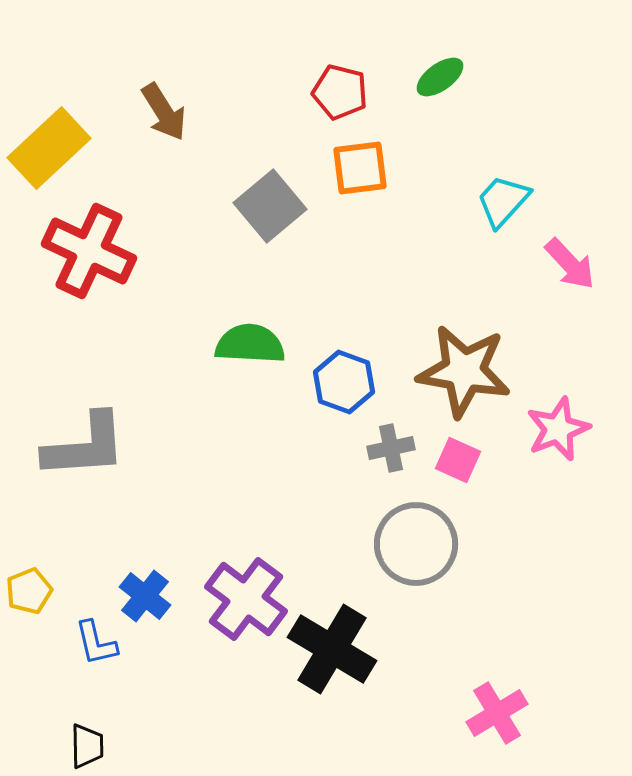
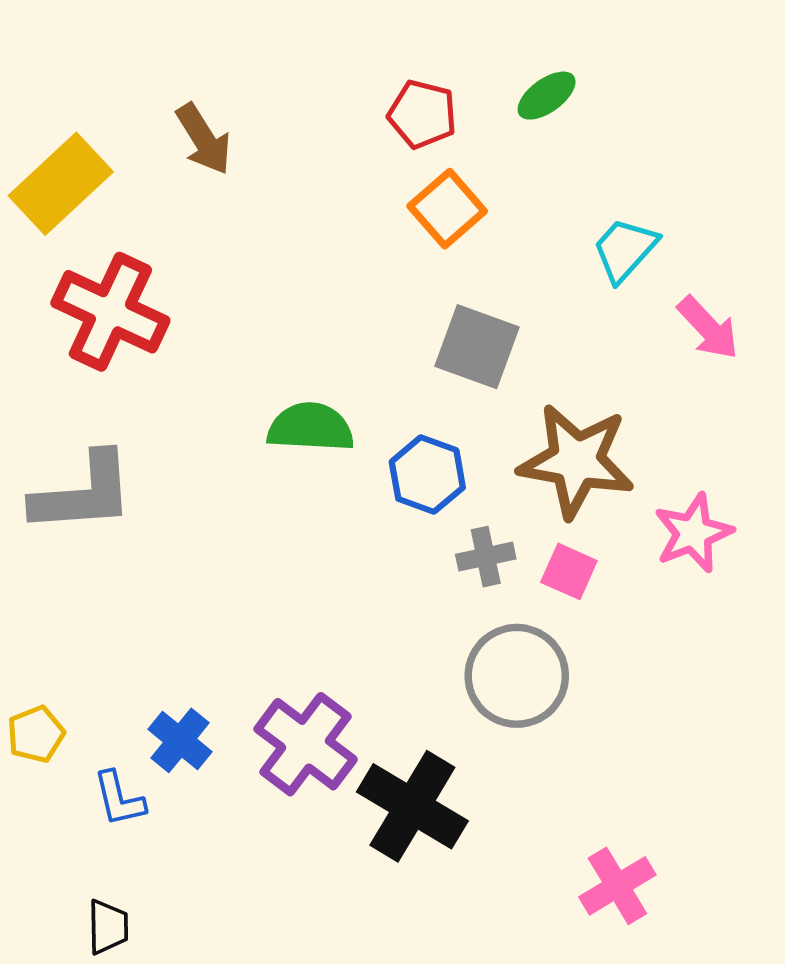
orange square: (360, 168) -> (447, 209), turned -34
gray square: (270, 206) -> (477, 347), moved, turned -30
gray L-shape: (85, 446) -> (83, 493), moved

